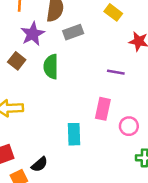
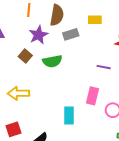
yellow rectangle: (113, 12) -> (95, 20), moved, turned -40
green semicircle: (51, 67) -> (52, 61), turned -102

